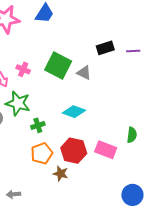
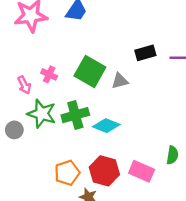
gray triangle: (84, 73) -> (120, 81), turned -42
green cross: (38, 125) -> (75, 115), moved, size x1.6

